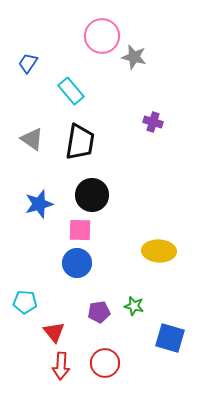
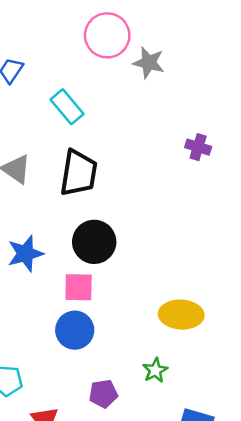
purple cross: (153, 122) -> (198, 147), moved
green star: (134, 306) -> (155, 370), moved, turned 30

